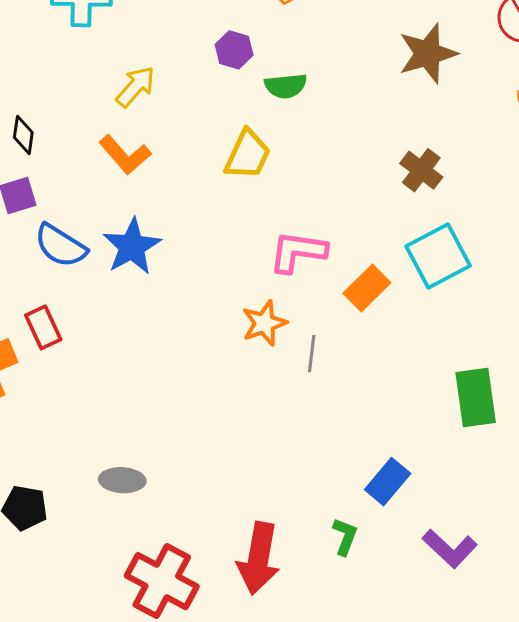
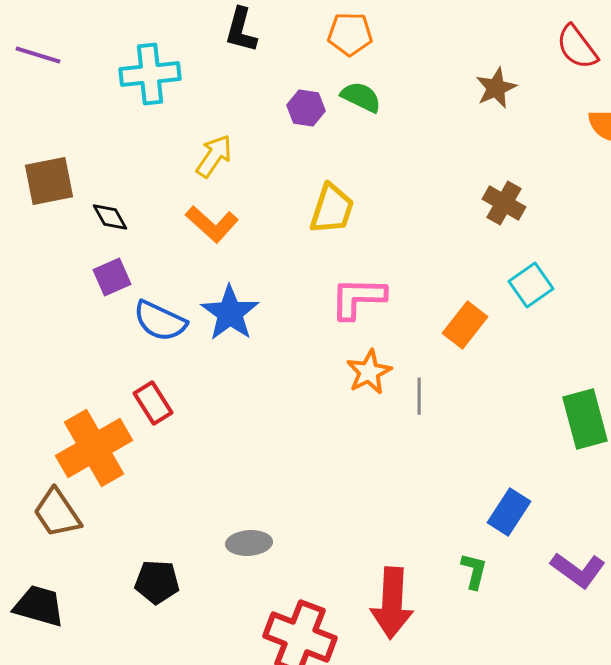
brown star: (428, 54) -> (496, 88), size x0.7
green semicircle: (286, 86) -> (361, 97), moved, turned -141
black diamond: (23, 135) -> (110, 217), turned -30
pink L-shape: (298, 252) -> (358, 298), moved
cyan square: (438, 256) -> (531, 285), size x0.7

